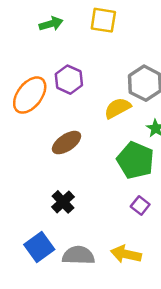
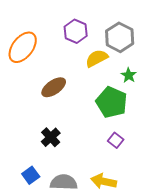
purple hexagon: (69, 80) -> (76, 31), moved
blue square: (39, 247) -> (31, 175), size x0.7

